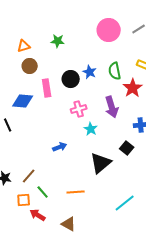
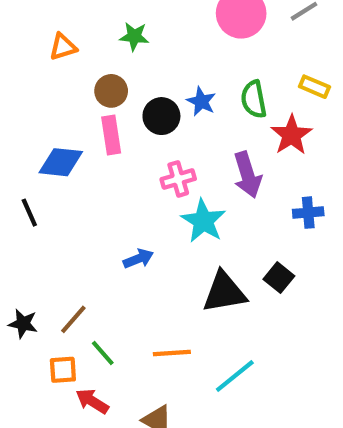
brown circle: (30, 66) -> (111, 91), moved
cyan star: (91, 129) -> (203, 221), size x1.5
black square: (127, 148) -> (279, 278), moved
black triangle: (101, 163) -> (224, 292), turned 30
cyan line: (125, 203) -> (235, 376), moved

